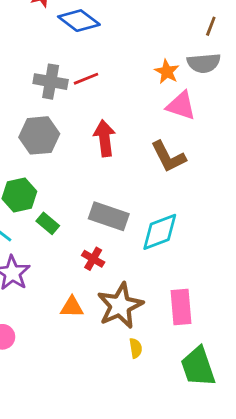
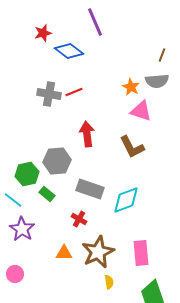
gray hexagon: (39, 135) -> (57, 161), moved

